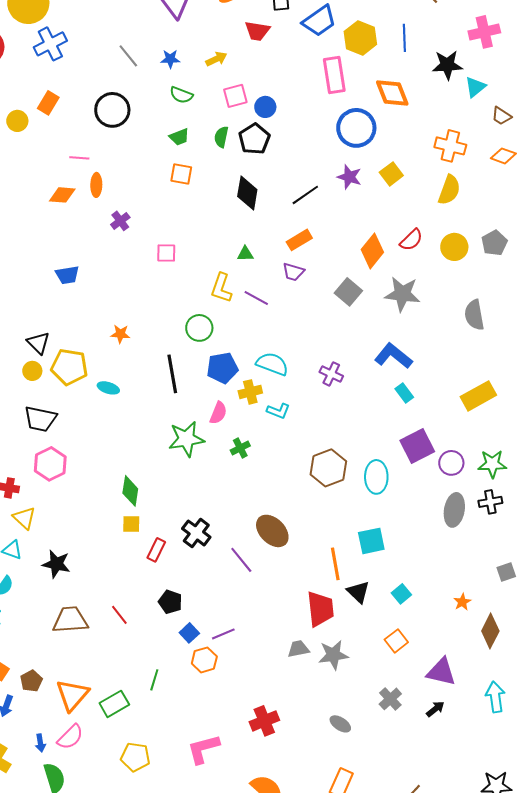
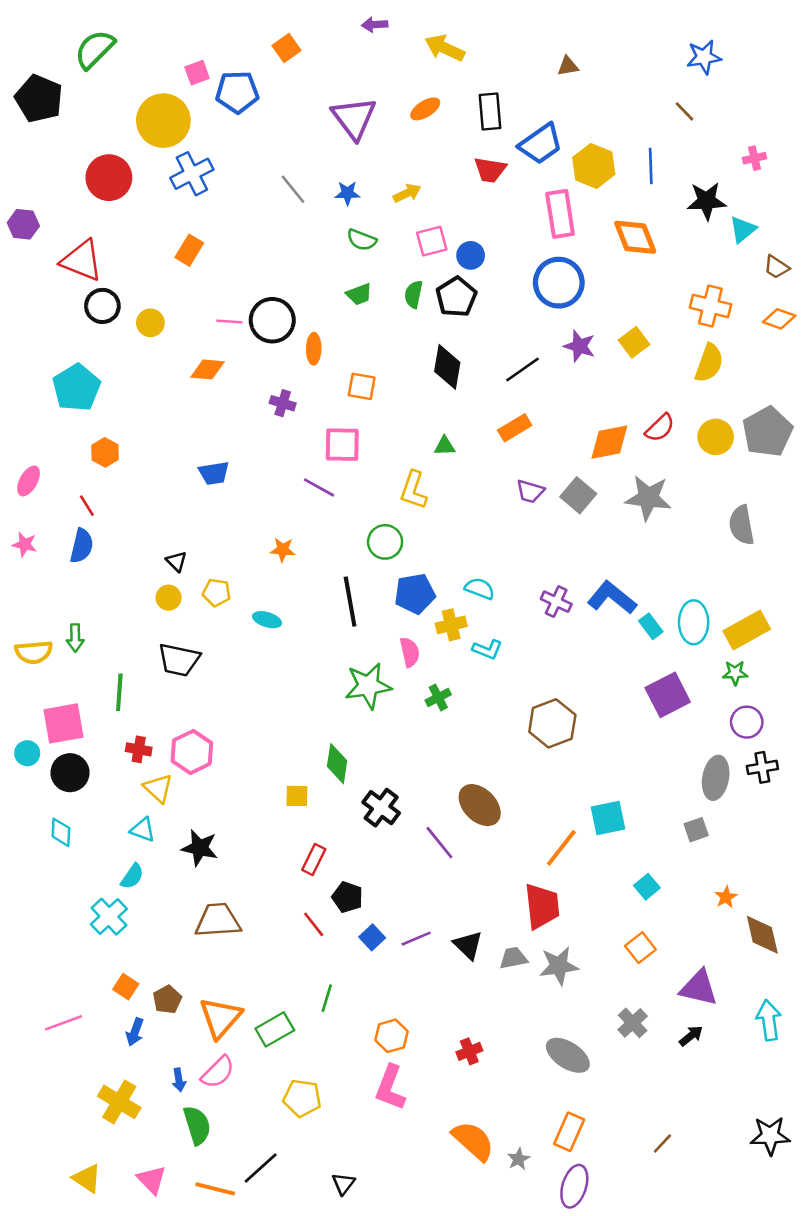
red trapezoid: (257, 31) -> (490, 170), moved
pink cross: (484, 32) -> (755, 158), size x0.6
black circle: (112, 110) -> (272, 320), moved
yellow circle: (17, 121) -> (150, 323), moved
blue circle: (356, 128) -> (559, 283), moved
orange square: (181, 174) -> (362, 386), moved
orange ellipse: (96, 185) -> (314, 349), moved
purple cross: (120, 221) -> (283, 403), turned -36
gray pentagon: (494, 243) -> (767, 432), size x1.5
orange diamond: (372, 251) -> (609, 442), turned 40
pink square: (166, 253) -> (342, 445), size x1.4
purple trapezoid: (293, 272) -> (530, 491), moved
purple line: (256, 298) -> (319, 487), moved
black triangle: (38, 343) -> (176, 561), size x0.7
blue L-shape: (393, 356) -> (612, 598), moved
cyan semicircle: (272, 364) -> (480, 589), size x0.7
yellow pentagon: (69, 367) -> (216, 592), size x0.6
pink semicircle: (218, 413) -> (410, 652), turned -35
purple circle: (451, 463) -> (747, 722), moved
pink hexagon: (50, 464) -> (192, 752), moved
green star: (492, 464) -> (735, 673), moved, size x0.7
cyan ellipse: (376, 477) -> (694, 622), moved
green diamond: (130, 491) -> (337, 764), moved
red rectangle: (156, 550) -> (314, 860), moved
orange line: (335, 564) -> (561, 848), turned 48
gray square: (506, 572) -> (696, 830), moved
black triangle: (358, 592) -> (468, 945), moved
red line: (119, 615) -> (314, 924), moved
brown diamond: (490, 631) -> (762, 935), turned -40
orange hexagon: (204, 660) -> (392, 1036), moved
red cross: (264, 721) -> (469, 1051), size x0.7
gray ellipse: (340, 724) -> (568, 1055), size x1.6
pink L-shape: (203, 749) -> (390, 1088), turned -54

